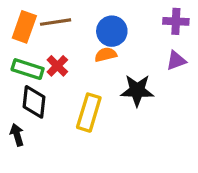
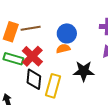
red cross: (57, 66) -> (32, 56), size x1.5
black diamond: (34, 102) -> (34, 79), moved

